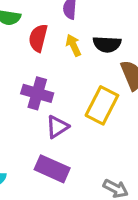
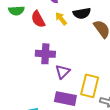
red semicircle: (38, 38) -> (38, 19), turned -30
yellow rectangle: (102, 105) -> (90, 86), moved

